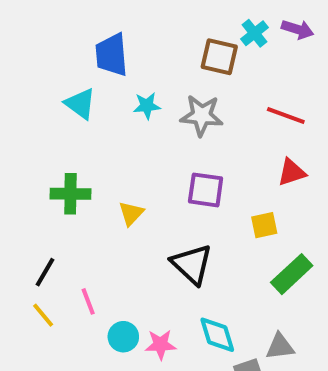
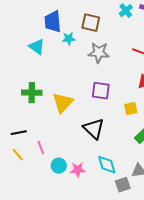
brown square: (219, 57) -> (91, 23), moved
cyan star: (147, 106) -> (69, 39), moved
yellow triangle: (131, 213) -> (63, 103), size x1.6
black line: (45, 272) -> (19, 133), turned 49

